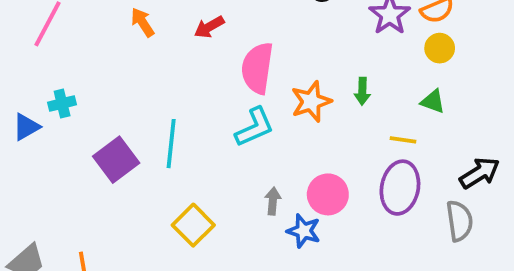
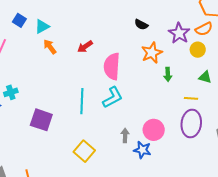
yellow circle: (440, 48) -> (198, 50), moved
orange star: (311, 101) -> (152, 53), moved
cyan line: (171, 144) -> (82, 101), moved
purple square: (116, 160) -> (41, 120), turned -30

